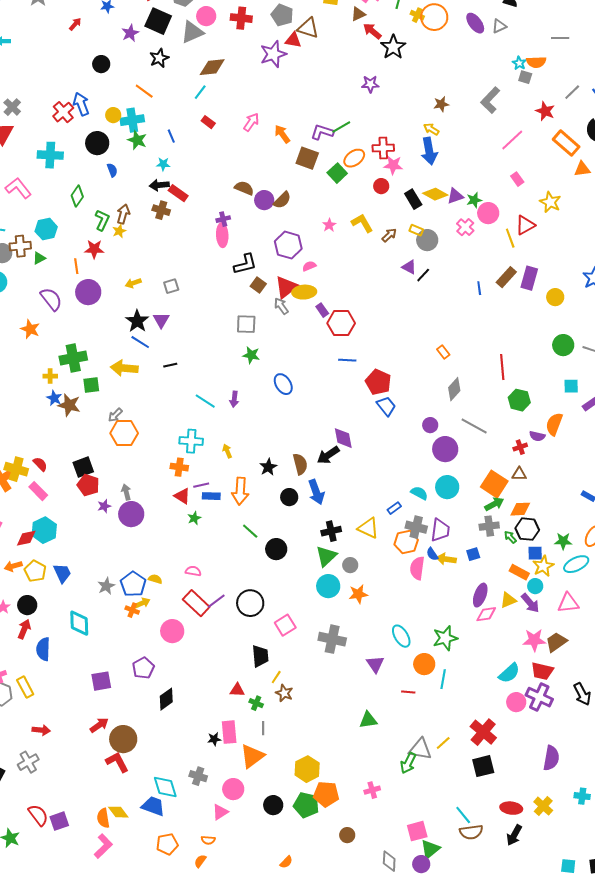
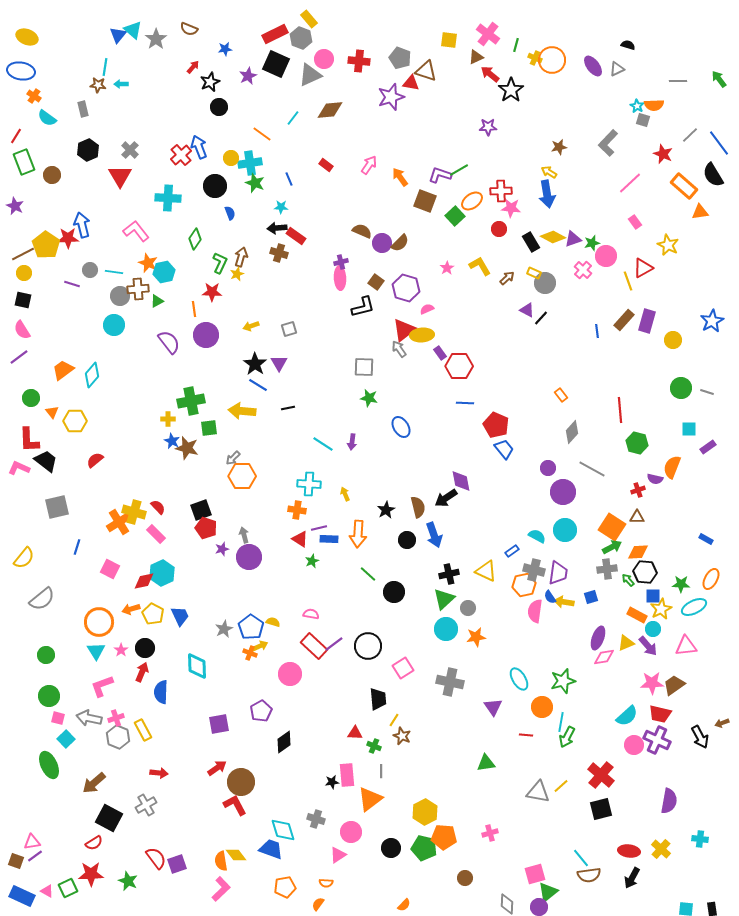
black star: (159, 58) -> (210, 82), moved
cyan line: (200, 92) -> (293, 118), moved
brown square: (258, 285) -> (376, 282), moved
orange star: (30, 329) -> (148, 263), moved
green arrow: (408, 763) -> (567, 737), moved

